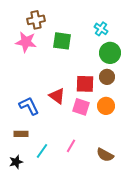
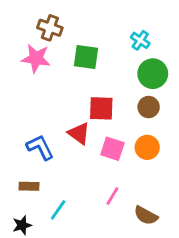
brown cross: (36, 20) -> (50, 28), turned 30
red square: (85, 84) -> (101, 108), moved
pink line: (71, 146) -> (112, 196), moved

